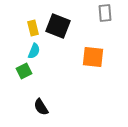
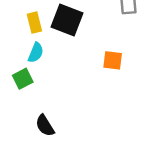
orange square: (93, 57) -> (113, 60), size x0.7

